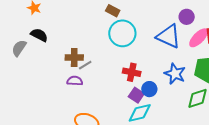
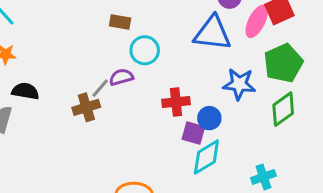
cyan circle: (122, 33) -> (145, 50), size x0.7
gray line: (85, 65) -> (100, 88), moved
purple semicircle: (75, 81) -> (121, 77), moved

